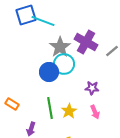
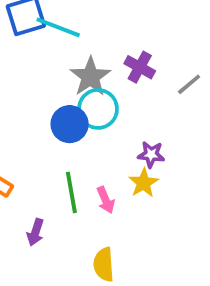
purple cross: (86, 42) -> (140, 67), size x0.7
yellow star: (69, 111) -> (144, 183), moved
pink arrow: (95, 112) -> (106, 200), moved

